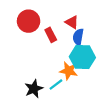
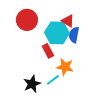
red rectangle: (51, 35) -> (48, 51), moved
cyan hexagon: (82, 57) -> (57, 33), moved

